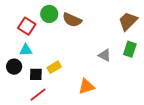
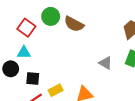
yellow rectangle: (54, 67) -> (56, 90), moved

